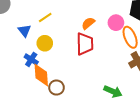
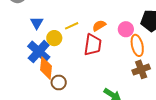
yellow line: (45, 18) -> (72, 26), moved
blue cross: (31, 59) -> (39, 52), size x1.6

